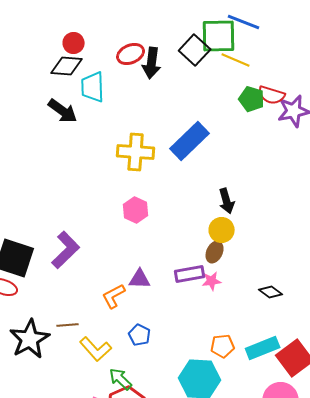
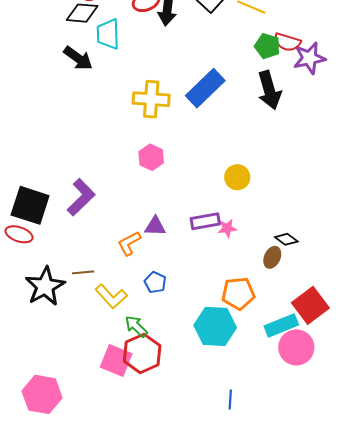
black arrow: (227, 201) -> (269, 90), moved, size x1.5
brown ellipse: (215, 252) -> (272, 257), moved
orange pentagon: (223, 346) -> (238, 293), size x1.4
cyan rectangle: (263, 348) -> (281, 325), moved

